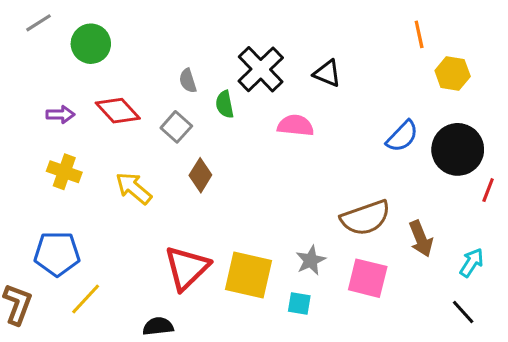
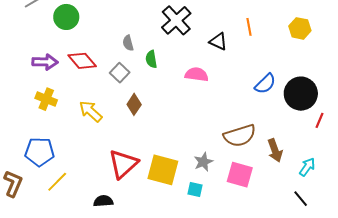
orange line: (419, 34) -> (249, 27), moved
black cross: (261, 69) -> (176, 20), moved
yellow hexagon: (453, 74) -> (300, 28), moved
purple arrow: (60, 114) -> (45, 62), size x1.4

